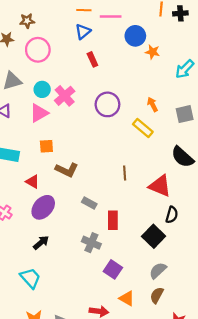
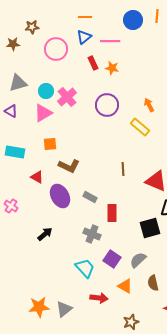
pink line: (111, 17) -> (110, 41), moved
blue circle: (135, 36) -> (133, 20), moved
pink circle: (38, 50) -> (56, 49), moved
orange star: (152, 52) -> (112, 68), moved
purple ellipse: (43, 207) -> (60, 196), moved, turned -70
black square: (154, 236) -> (150, 228), turned 30
gray semicircle: (158, 271) -> (138, 260), moved
cyan trapezoid: (30, 278) -> (85, 268), moved
brown semicircle: (157, 295) -> (153, 283), turned -42

